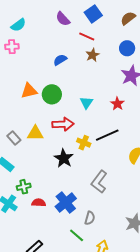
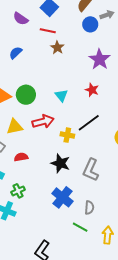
blue circle: (127, 48) -> (90, 24), moved
blue semicircle: (60, 60) -> (16, 53), moved
yellow triangle: (35, 133) -> (15, 127), moved
black star: (64, 158) -> (60, 163), moved
red semicircle: (39, 203) -> (21, 157), moved

